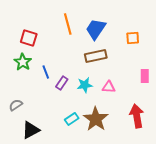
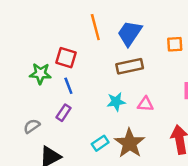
red square: (29, 38) -> (66, 58), moved
green star: (23, 62) -> (40, 74), turned -30
purple rectangle: (62, 83) -> (64, 113), moved

